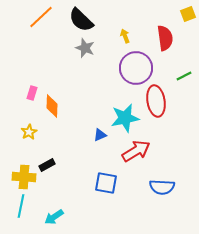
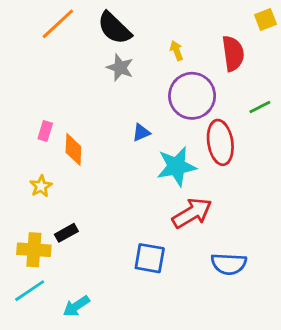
blue triangle: (100, 135) -> (141, 133), moved
cyan line: (21, 206) -> (30, 291), turned 45

